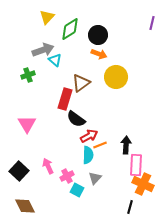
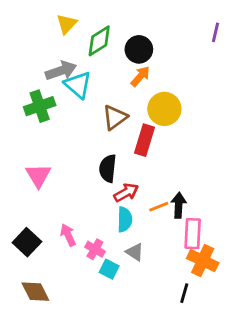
orange arrow: (99, 54) -> (140, 76), turned -70
cyan triangle: (55, 60) -> (78, 85), size x1.5
green cross: (28, 75) -> (40, 106), size x1.5
red rectangle: (65, 99) -> (145, 140), moved
black semicircle: (76, 119) -> (108, 168), turned 60
orange line: (100, 145) -> (159, 207), moved
pink cross: (67, 176) -> (95, 249), turned -32
gray triangle: (95, 178) -> (135, 252), turned -40

